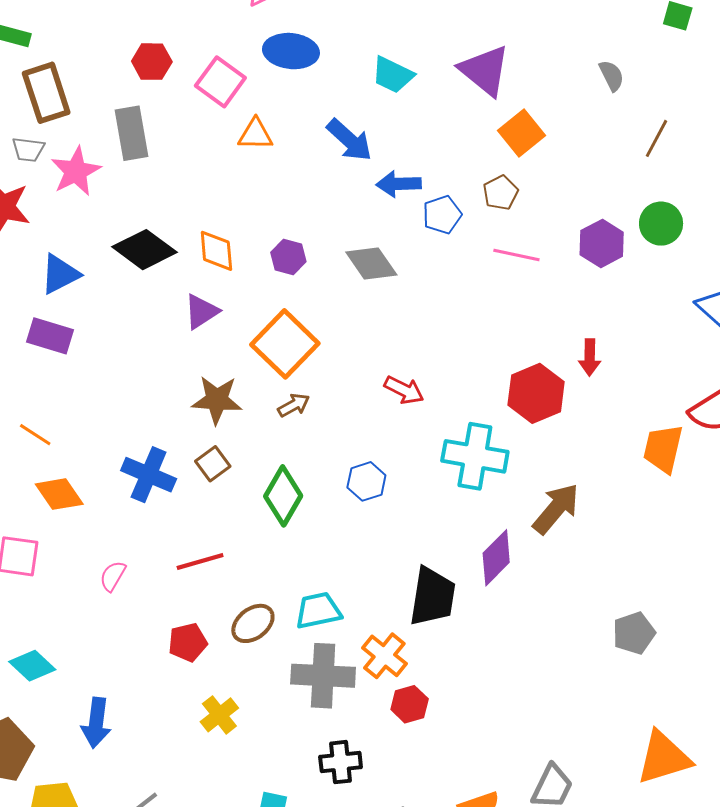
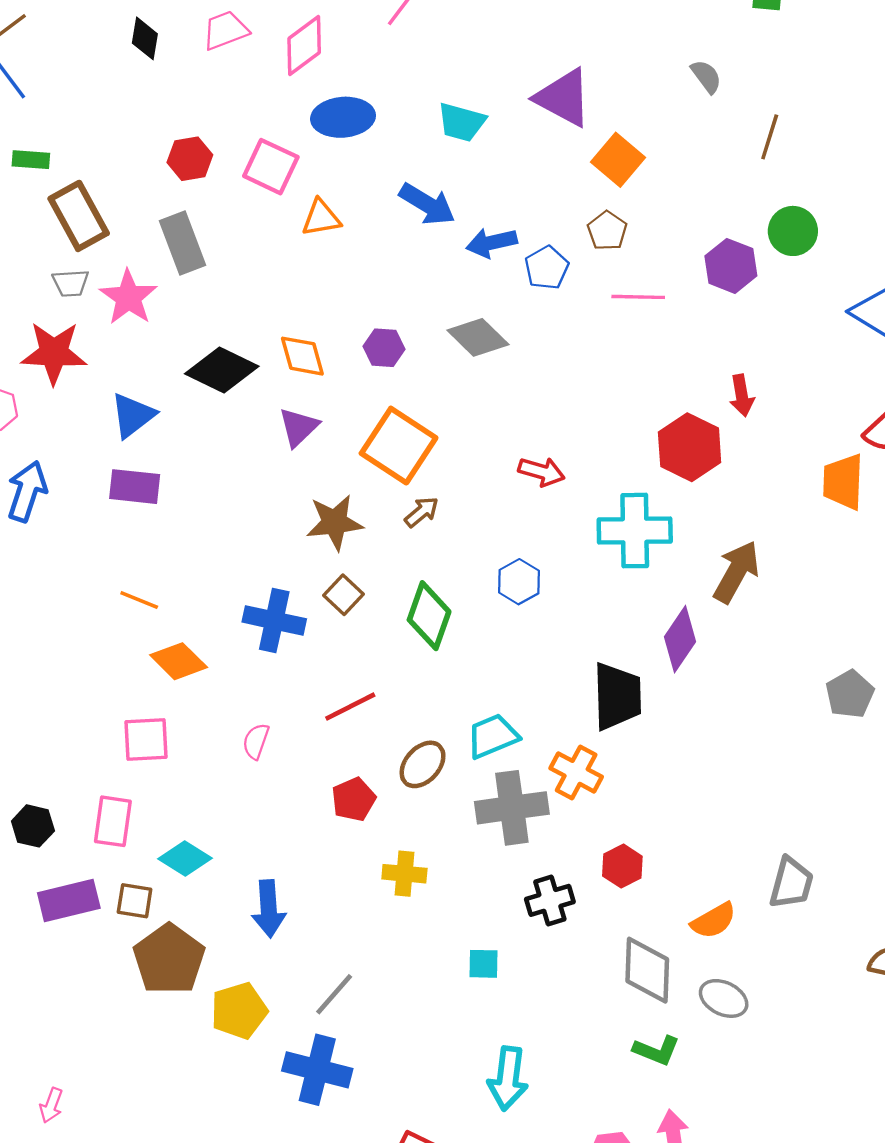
red hexagon: (410, 704) -> (622, 866), moved
yellow cross: (219, 715) -> (404, 874), turned -36

